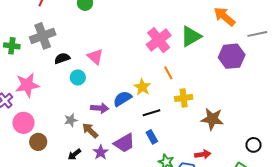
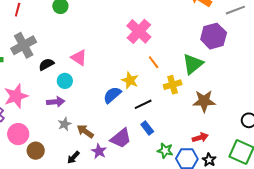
green triangle: (191, 36) -> (193, 64), moved
purple arrow: (100, 108) -> (56, 102), moved

